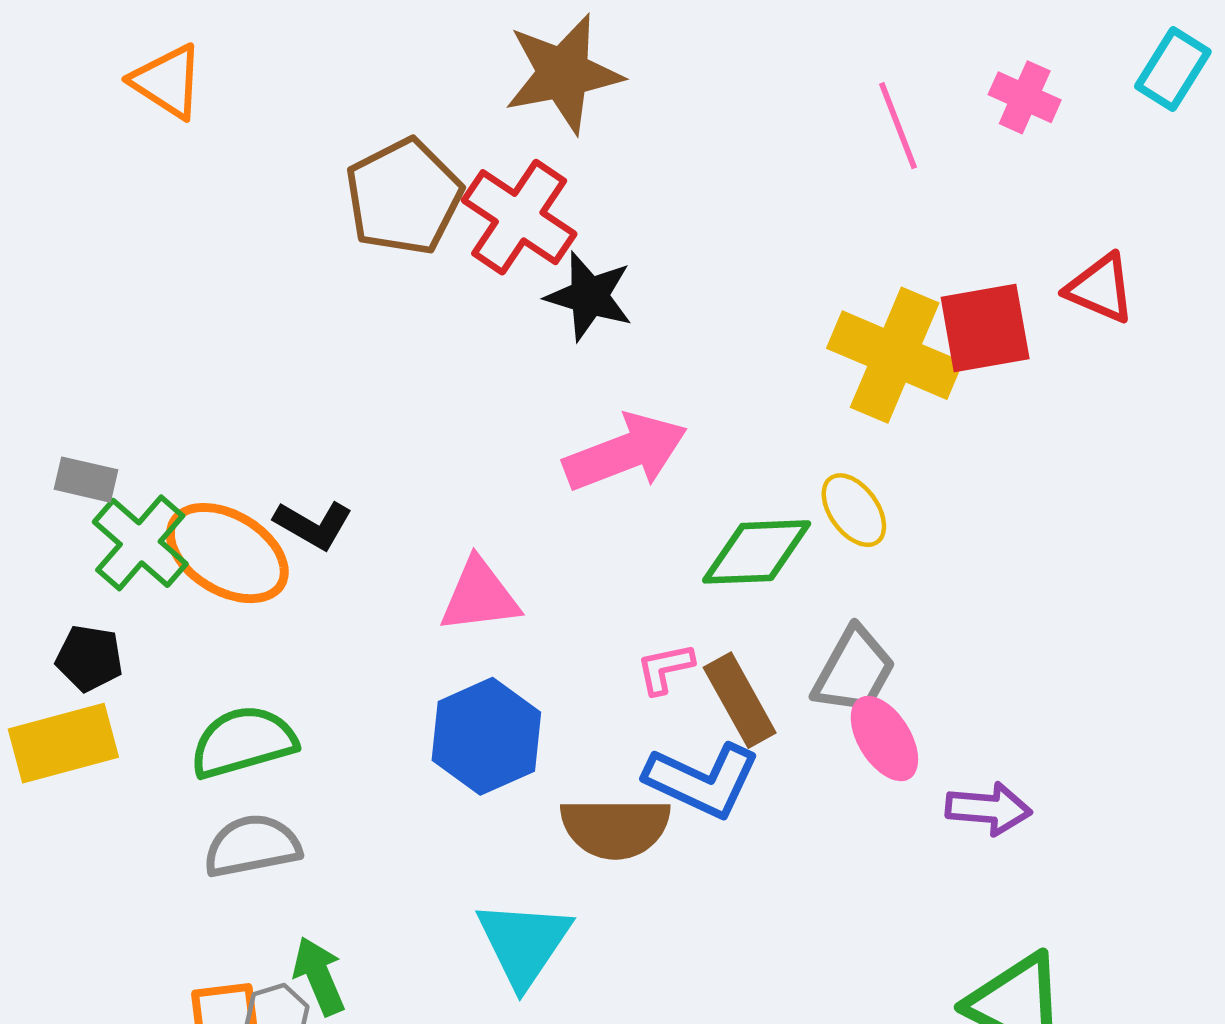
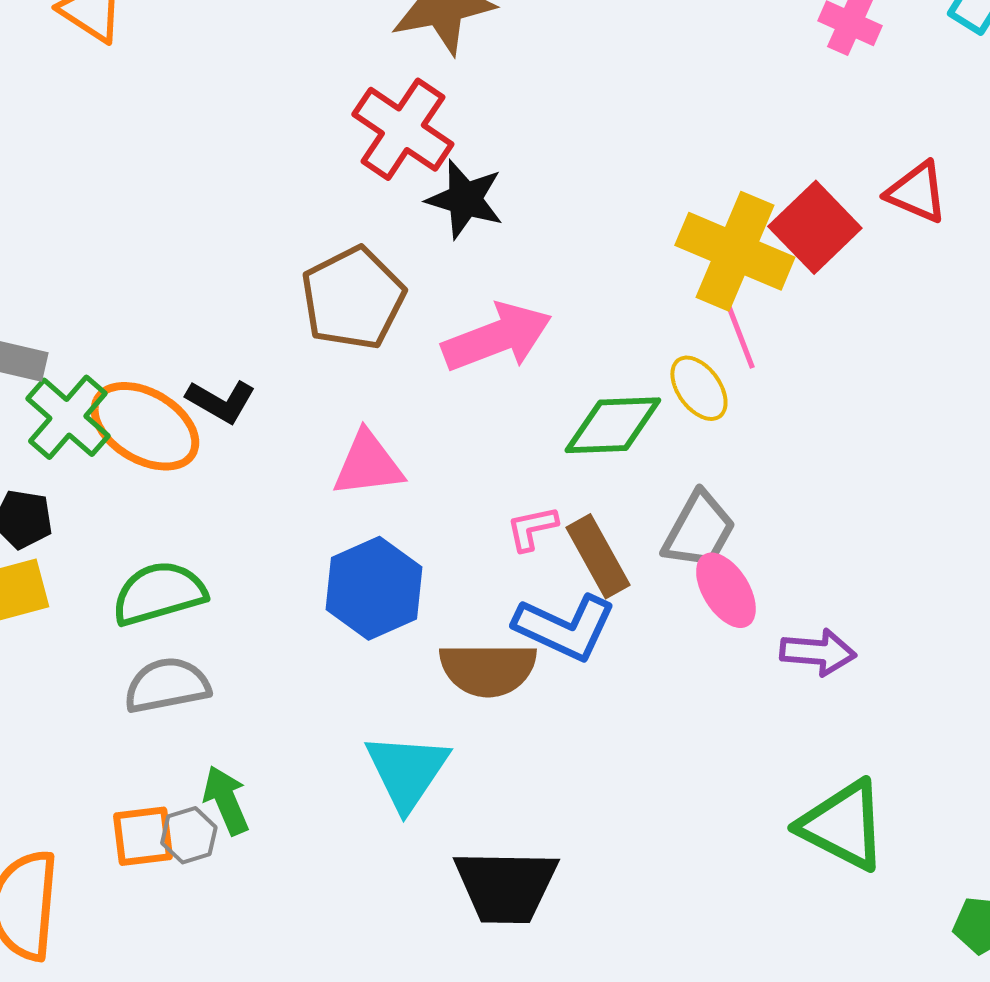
pink line: (898, 126) -> (738, 330), moved
brown pentagon: (404, 197) -> (353, 298), moved
red square: (985, 328) -> (815, 227), turned -34

